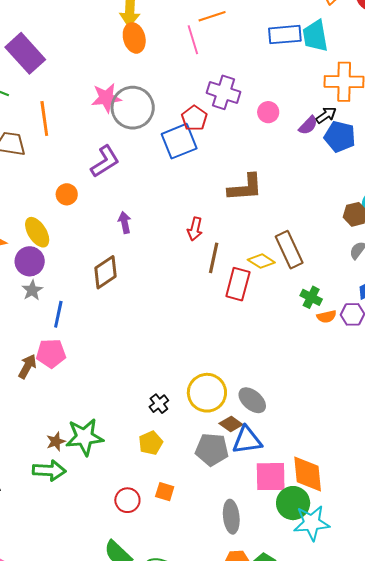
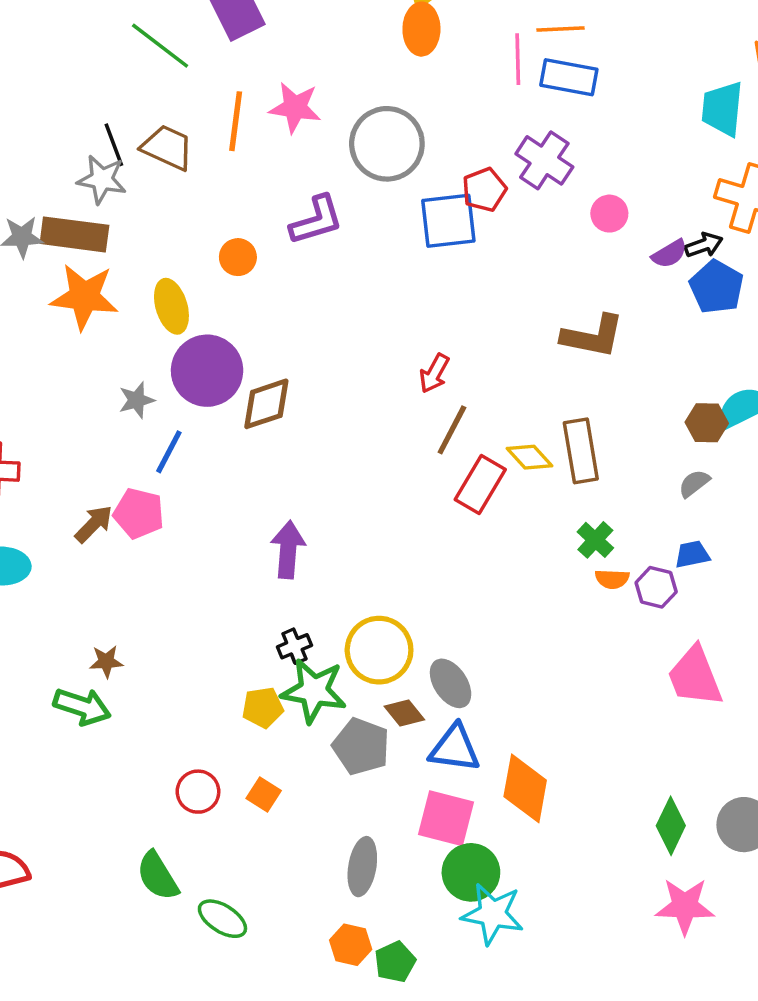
blue rectangle: (285, 35) -> (569, 77), moved
pink star: (106, 98) -> (295, 107), moved
brown L-shape: (245, 188) -> (593, 336), moved
purple arrow: (125, 222) -> (288, 550), moved, size x1.5
purple circle: (30, 261) -> (207, 371), moved, size x1.4
green star: (84, 437) -> (314, 691), moved
blue triangle: (247, 440) -> (455, 748), moved
orange diamond: (308, 474) -> (525, 788), moved

